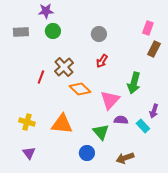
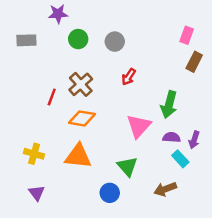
green circle: (53, 31) -> (78, 39), moved
gray circle: (99, 34) -> (115, 42), moved
orange diamond: (80, 89) -> (82, 118), moved, turned -35
purple semicircle: (121, 120) -> (171, 137), moved
brown arrow: (125, 158) -> (165, 189), moved

